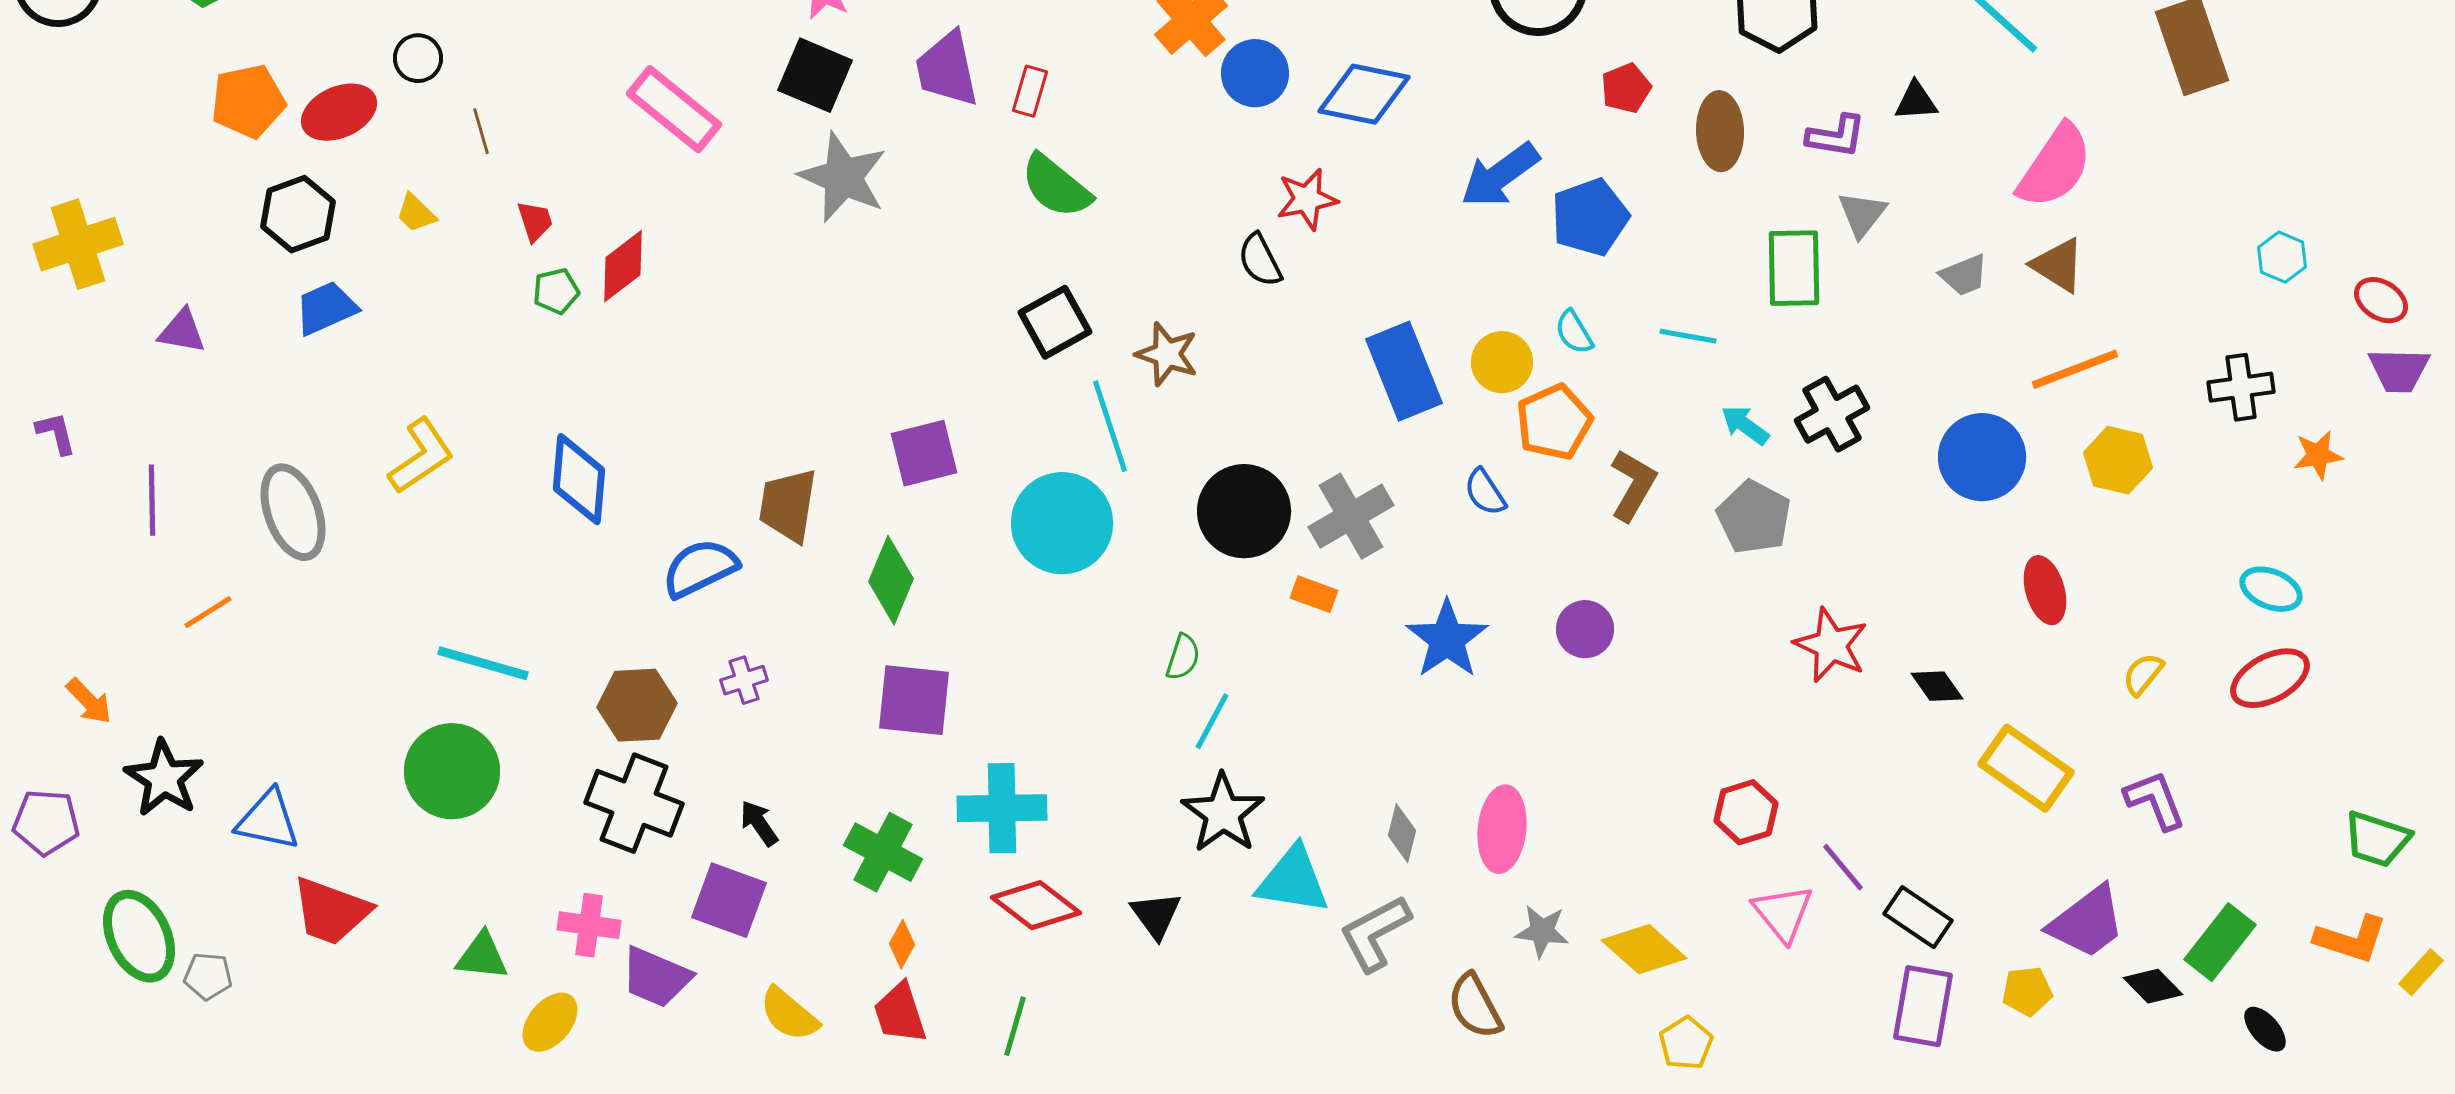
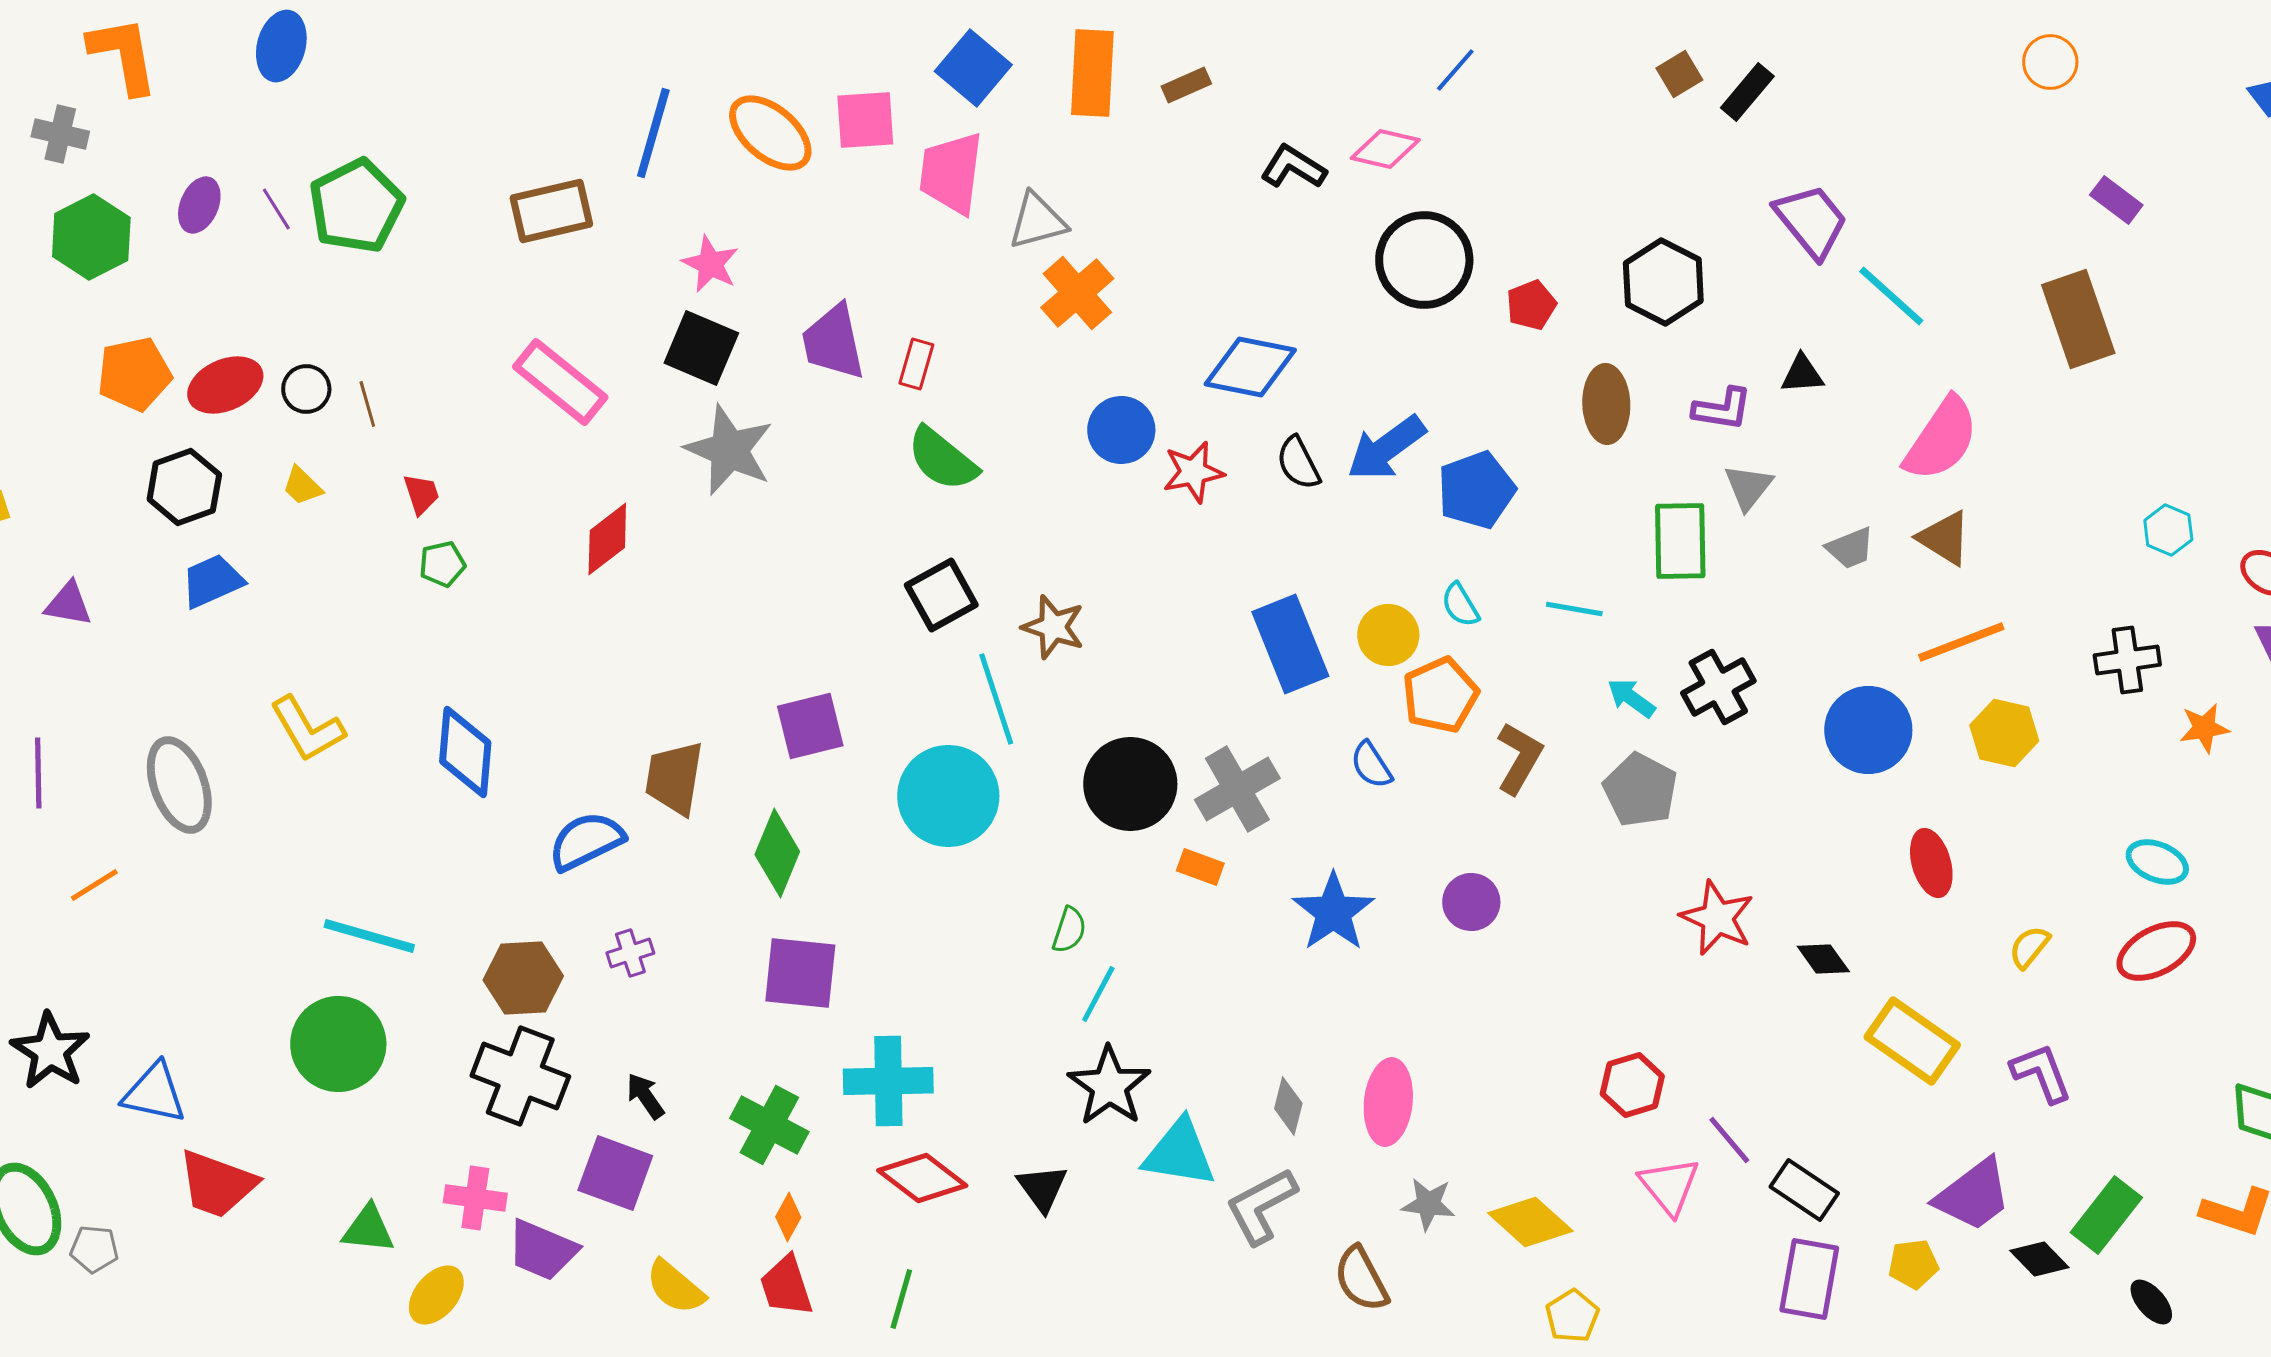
black circle: (418, 58) -> (306, 389), moved
blue circle: (1255, 73) -> (1121, 430), moved
red pentagon: (1626, 88) -> (1531, 305), moved
black semicircle: (1260, 260) -> (1298, 463), moved
red diamond: (623, 266) -> (607, 539), moved
yellow L-shape: (421, 456) -> (307, 729), turned 94

